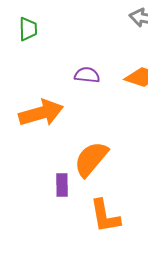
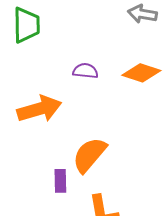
green trapezoid: (28, 29) -> (26, 25), size x1.5

